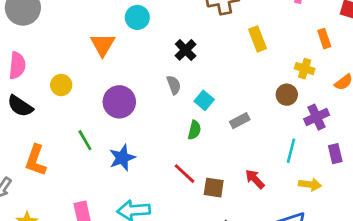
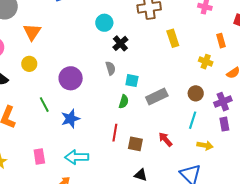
cyan circle: (137, 17) -> (104, 23), moved
orange triangle: (103, 45) -> (32, 32), moved
brown circle: (287, 95) -> (196, 93), moved
cyan square: (204, 100) -> (132, 81), turned -32
purple cross: (317, 117) -> (223, 102), moved
gray rectangle: (240, 121) -> (157, 97), size x1.5
red line: (185, 174) -> (115, 133), turned 54

